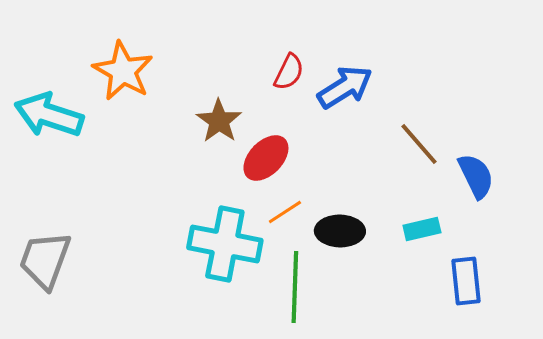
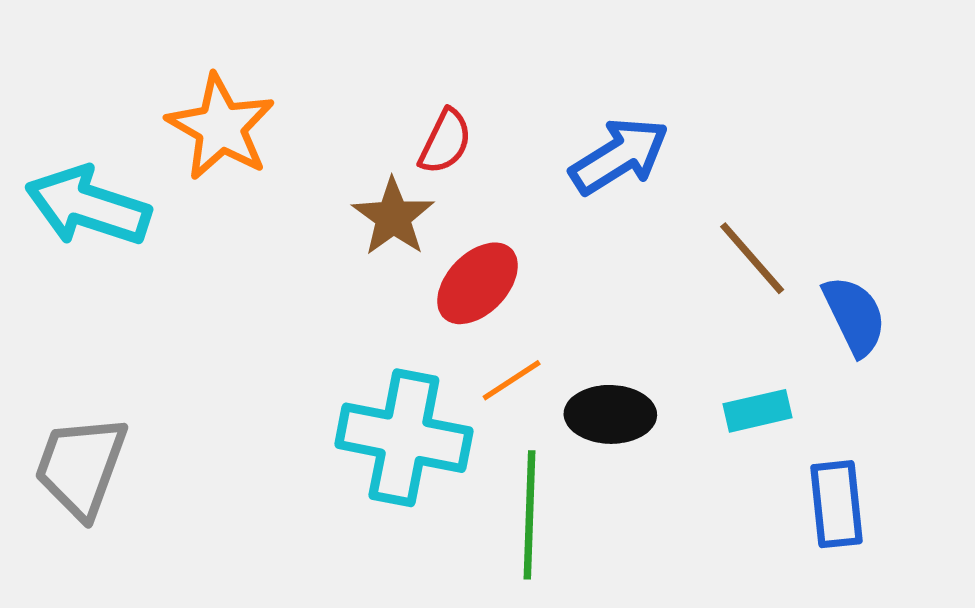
red semicircle: (289, 72) -> (445, 142), moved

